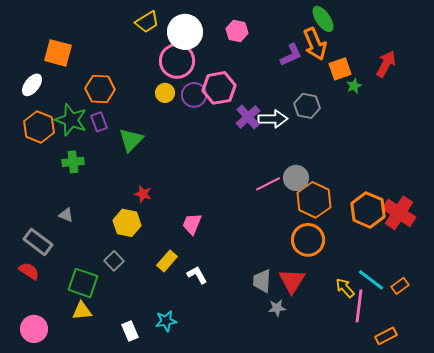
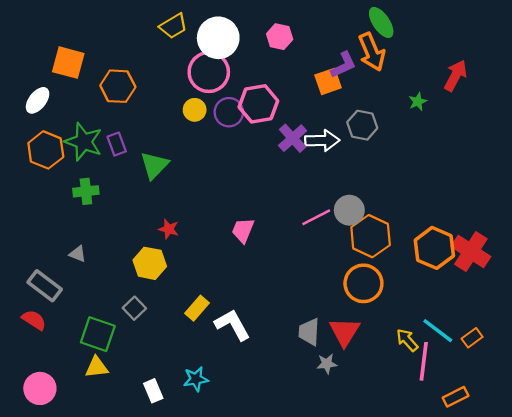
orange square: (340, 69) -> (328, 81), moved
orange hexagon: (100, 89) -> (118, 86), moved
pink trapezoid: (192, 224) -> (243, 230), moved
white L-shape: (197, 275) -> (232, 325), size x1.5

